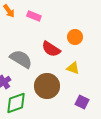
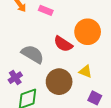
orange circle: (75, 37) -> (88, 32), size x1.6
yellow triangle: (73, 68) -> (86, 71), moved

